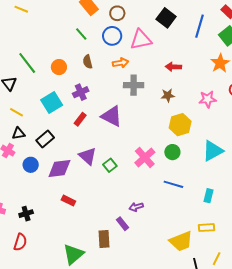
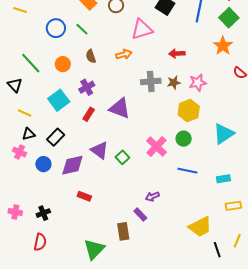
blue circle: (112, 36) -> (56, 28), moved
gray cross: (134, 85) -> (151, 81), moved
pink star: (208, 99) -> (198, 83), moved
cyan rectangle: (209, 196) -> (223, 179), turned 72
yellow rectangle: (206, 228) -> (233, 206), moved

